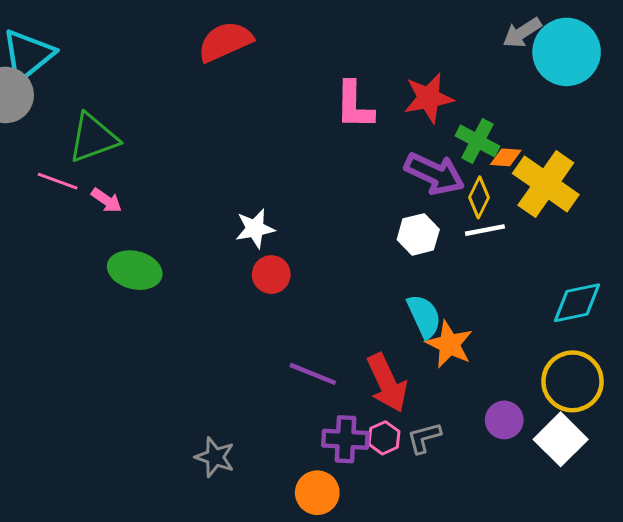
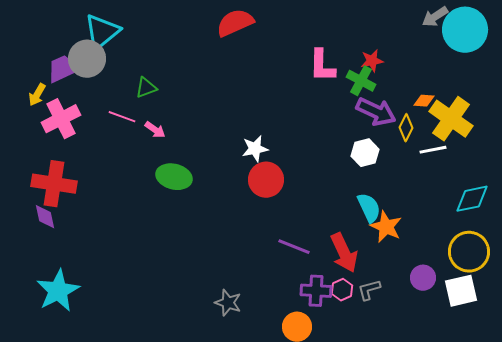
red star: (429, 98) -> (372, 61), size x0.7
green triangle: (93, 138) -> (146, 88), size x0.6
green cross: (478, 141) -> (361, 81), moved
white line: (485, 230) -> (433, 150), moved
red circle: (271, 275) -> (266, 180), size x1.4
white square: (561, 439) -> (461, 291), turned 32

